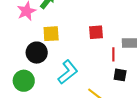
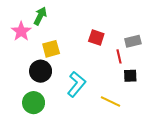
red square: (96, 32) -> (96, 38), turned 35

